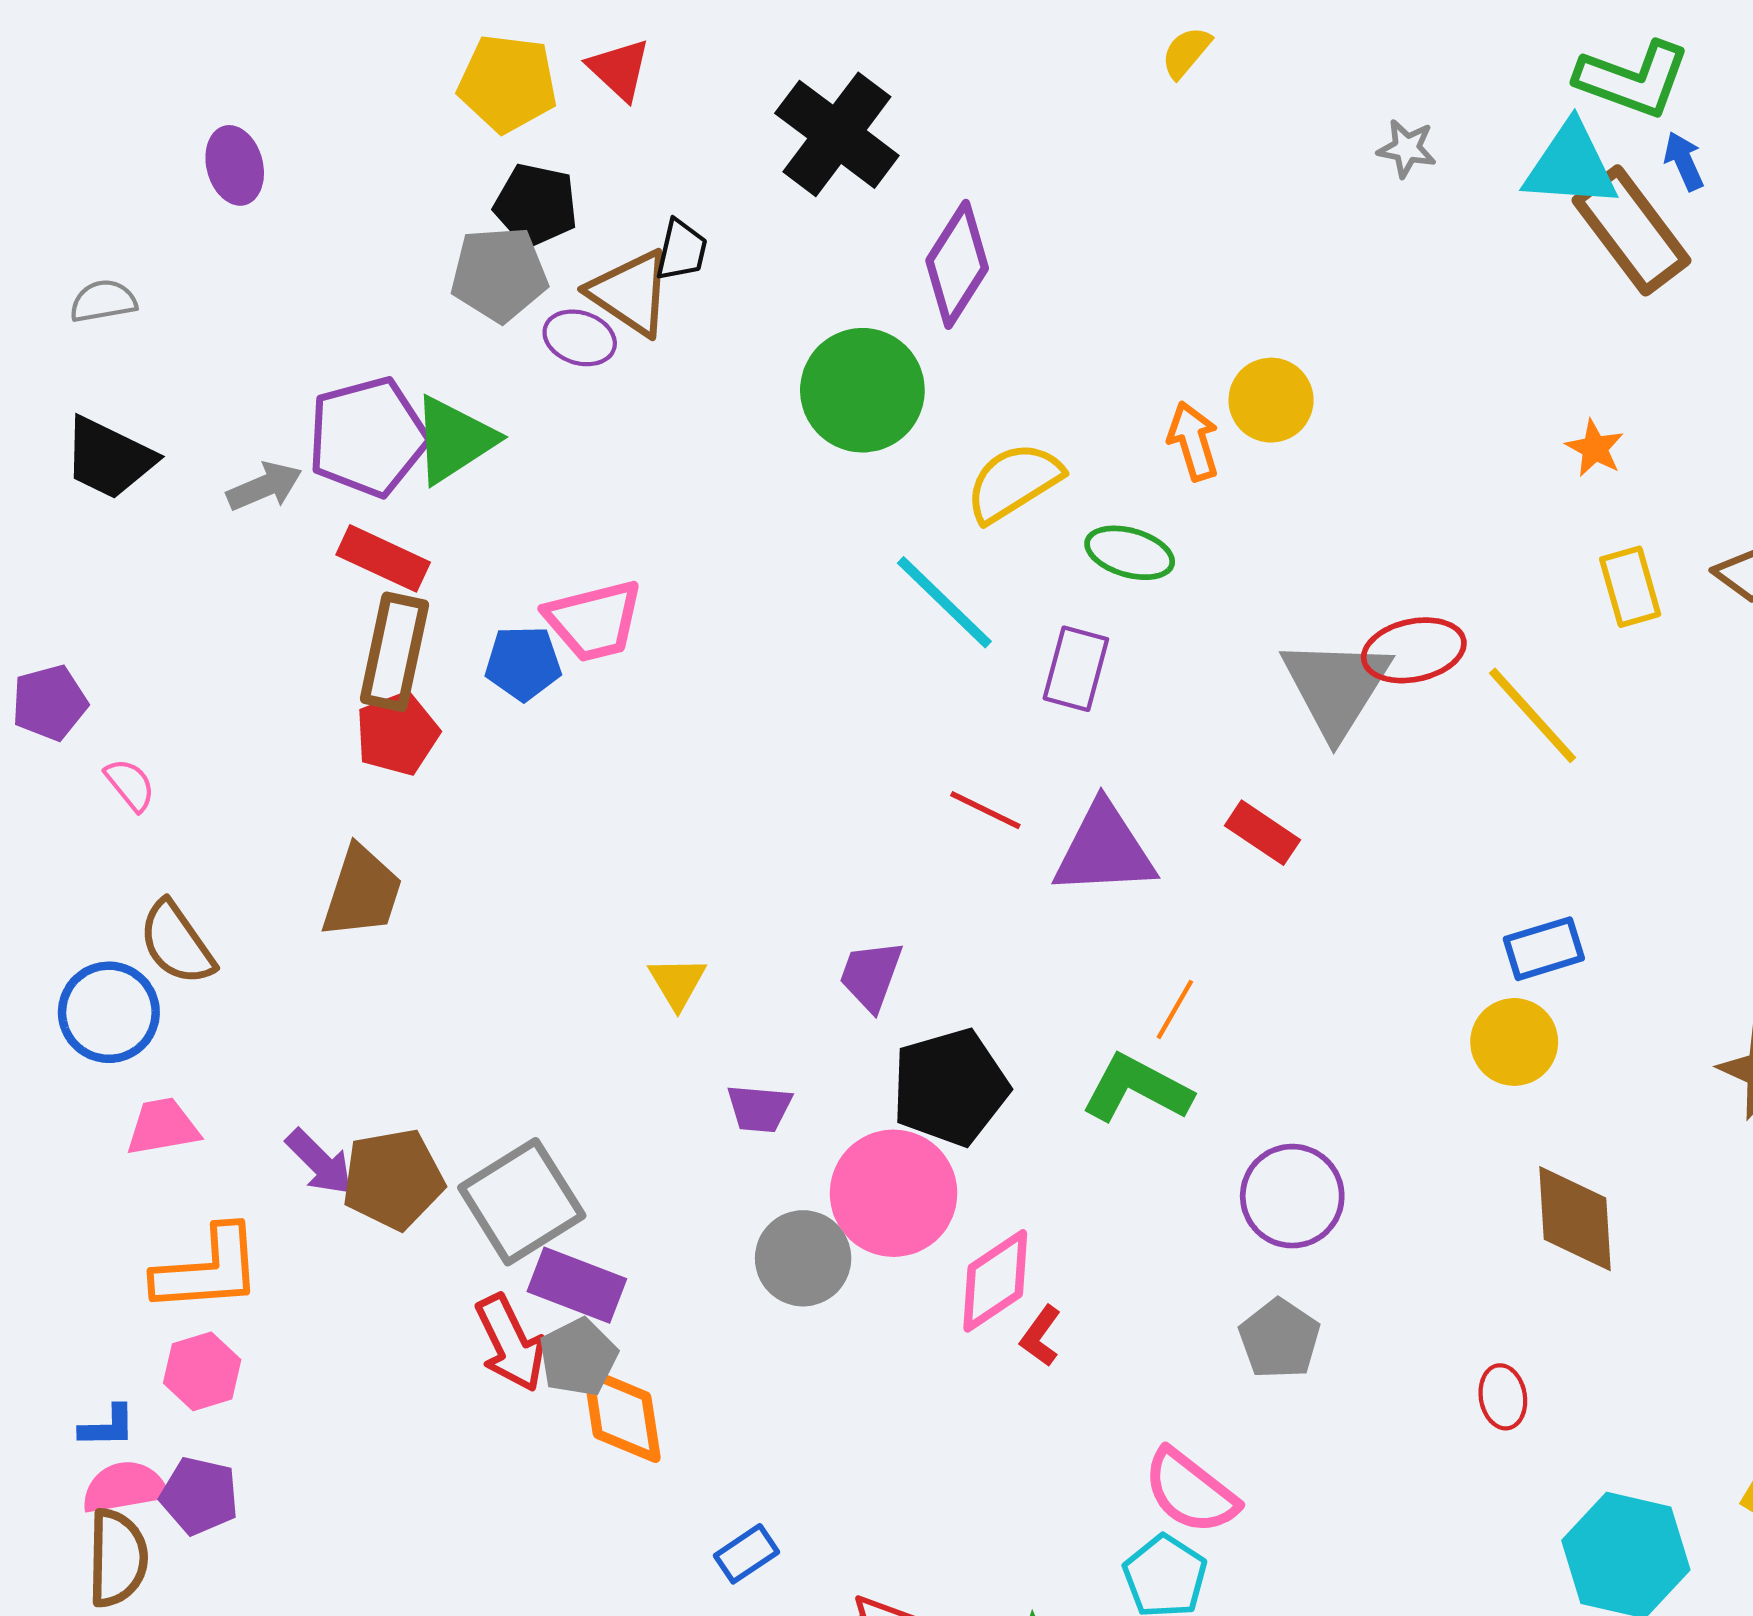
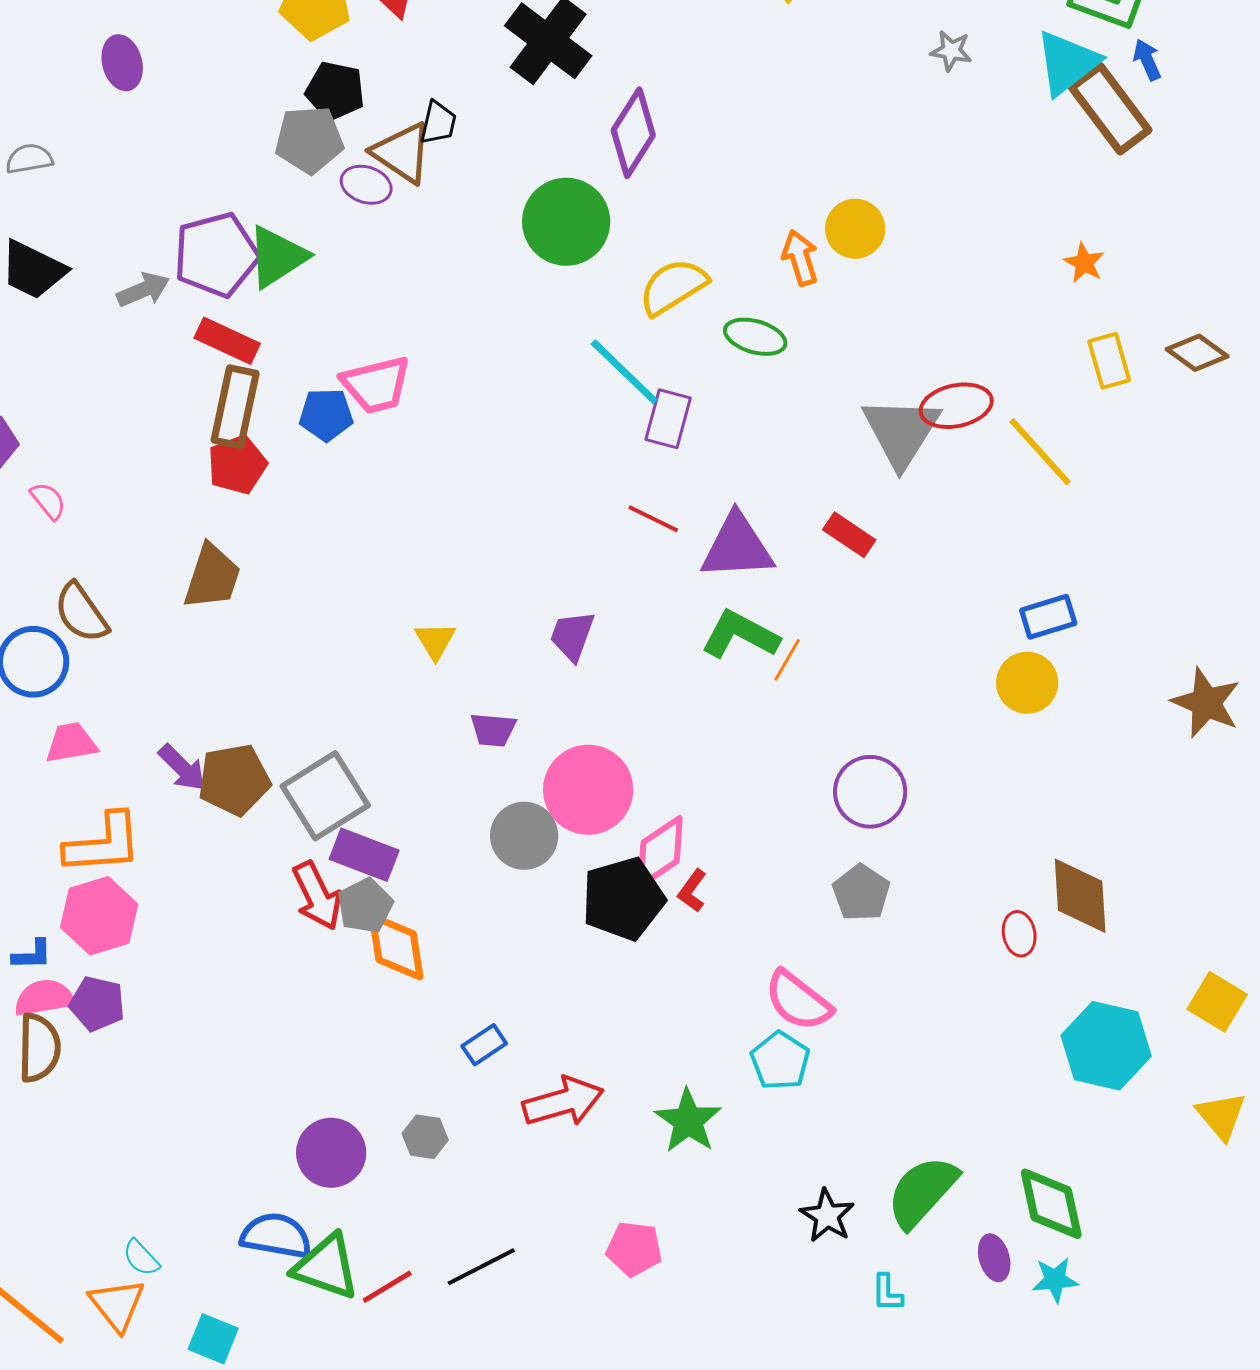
cyan triangle: (1571, 165) -> (1067, 63), turned -42
purple rectangle: (1076, 669) -> (668, 419), moved
black pentagon: (950, 1087) -> (623, 899), moved
green L-shape: (1137, 1089) -> (740, 635), moved
brown diamond: (1575, 1219) -> (1080, 896), moved
pink hexagon: (202, 1371) -> (99, 916), size x1.4

